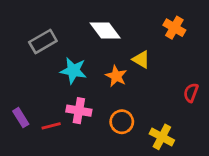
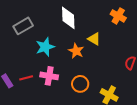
white diamond: (105, 30) -> (68, 18), turned 35
cyan star: (73, 71) -> (45, 47), turned -30
red line: (51, 126) -> (26, 78), moved

